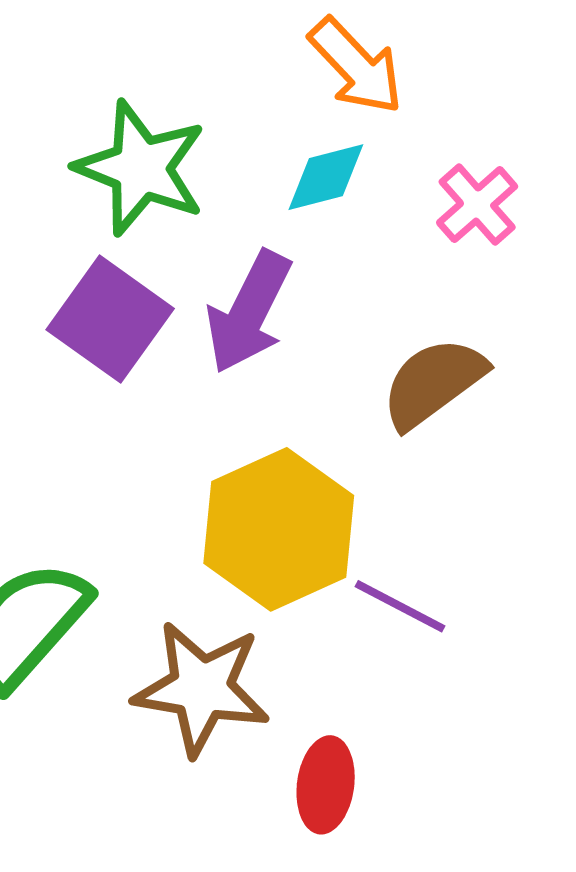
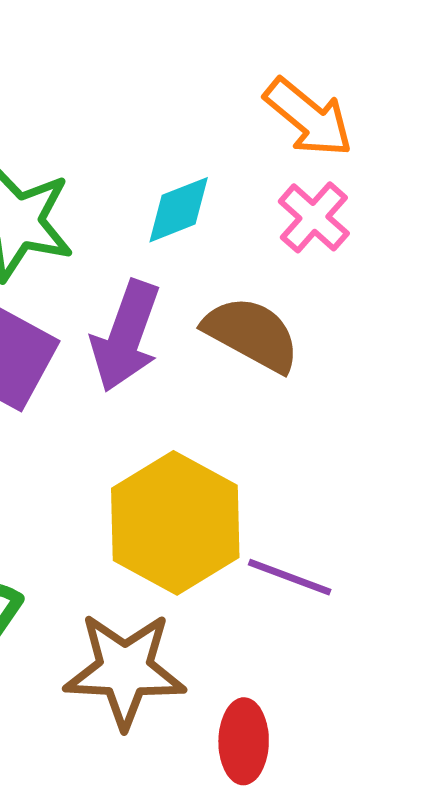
orange arrow: (356, 66) -> (308, 118), moved
brown semicircle: (433, 383) -> (252, 334), moved, turned 72

